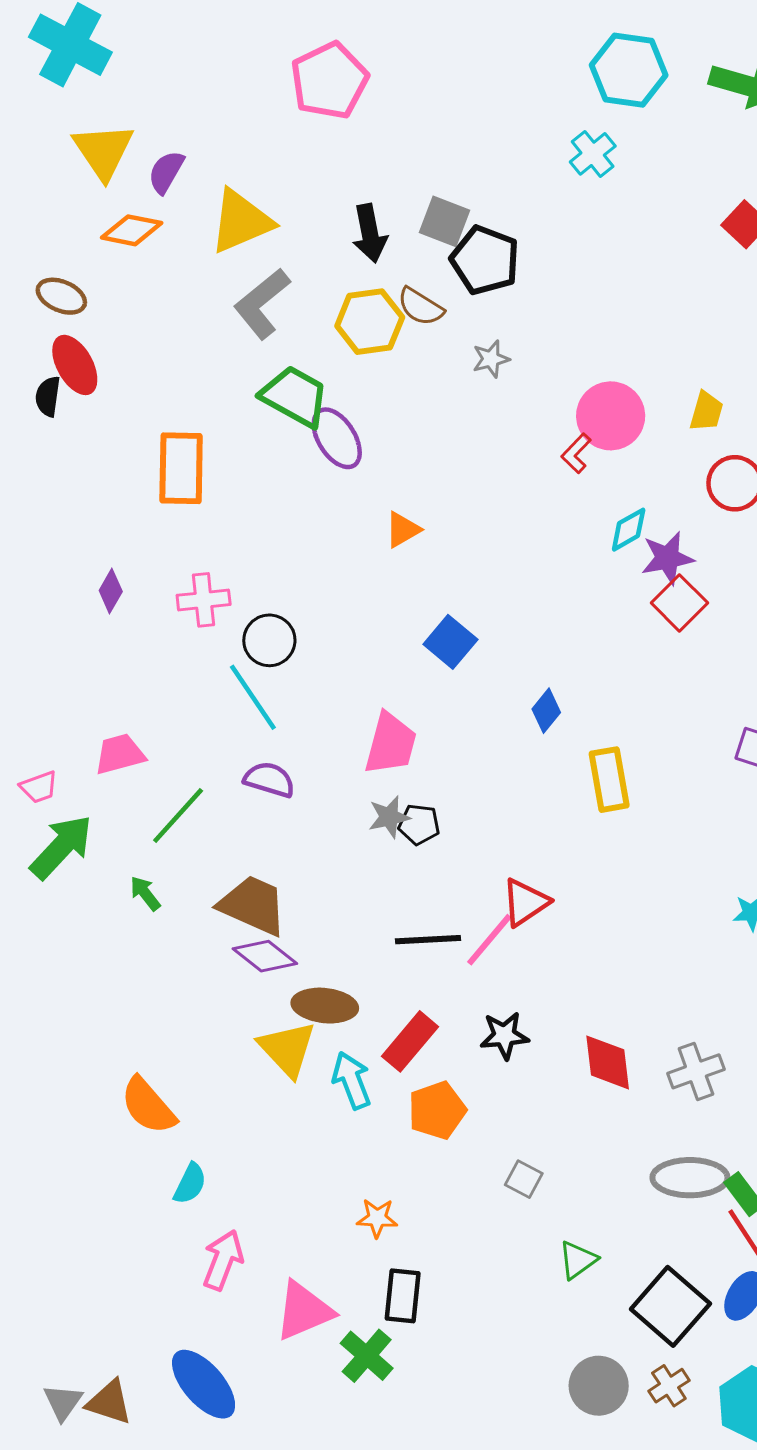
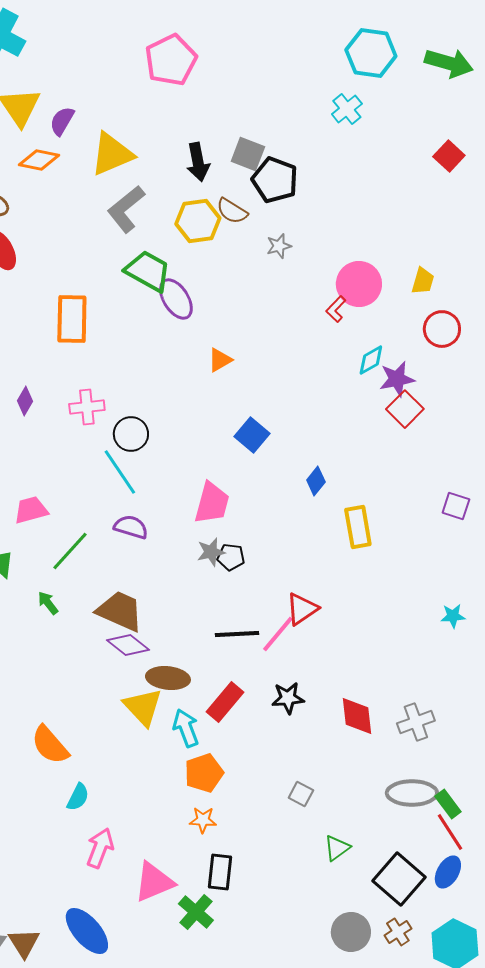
orange pentagon: (437, 1110) -> (204, 773), moved
brown triangle: (109, 1402) -> (24, 943), turned 40

